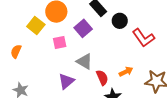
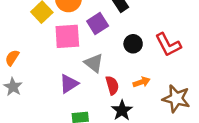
black circle: (120, 21) -> (133, 44), moved
pink square: (60, 42) -> (67, 36), size x1.6
orange semicircle: (16, 51) -> (12, 58), moved

